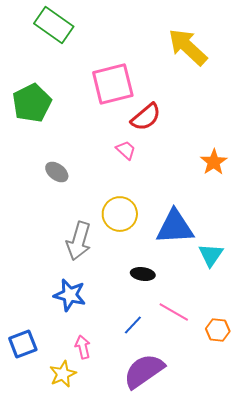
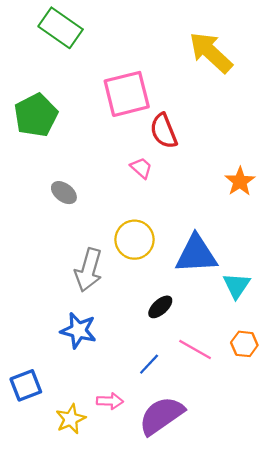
red semicircle: (146, 117) -> (164, 131), turned 108
black ellipse: (143, 274) -> (160, 307), turned -50
orange hexagon: (218, 330) -> (244, 344), moved
pink arrow: (83, 347) -> (110, 401), moved, turned 105

